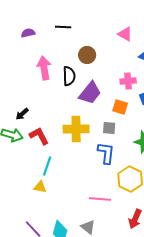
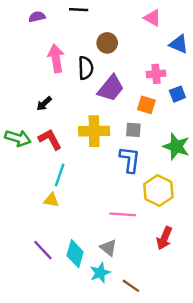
black arrow: (22, 114) -> (44, 104), moved

